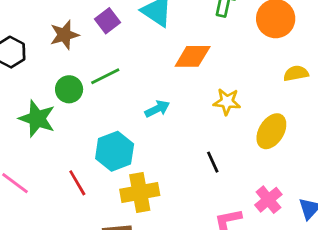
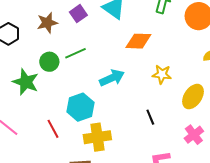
cyan arrow: (157, 109) -> (112, 78), size x1.4
pink cross: (268, 200) -> (194, 135), moved

